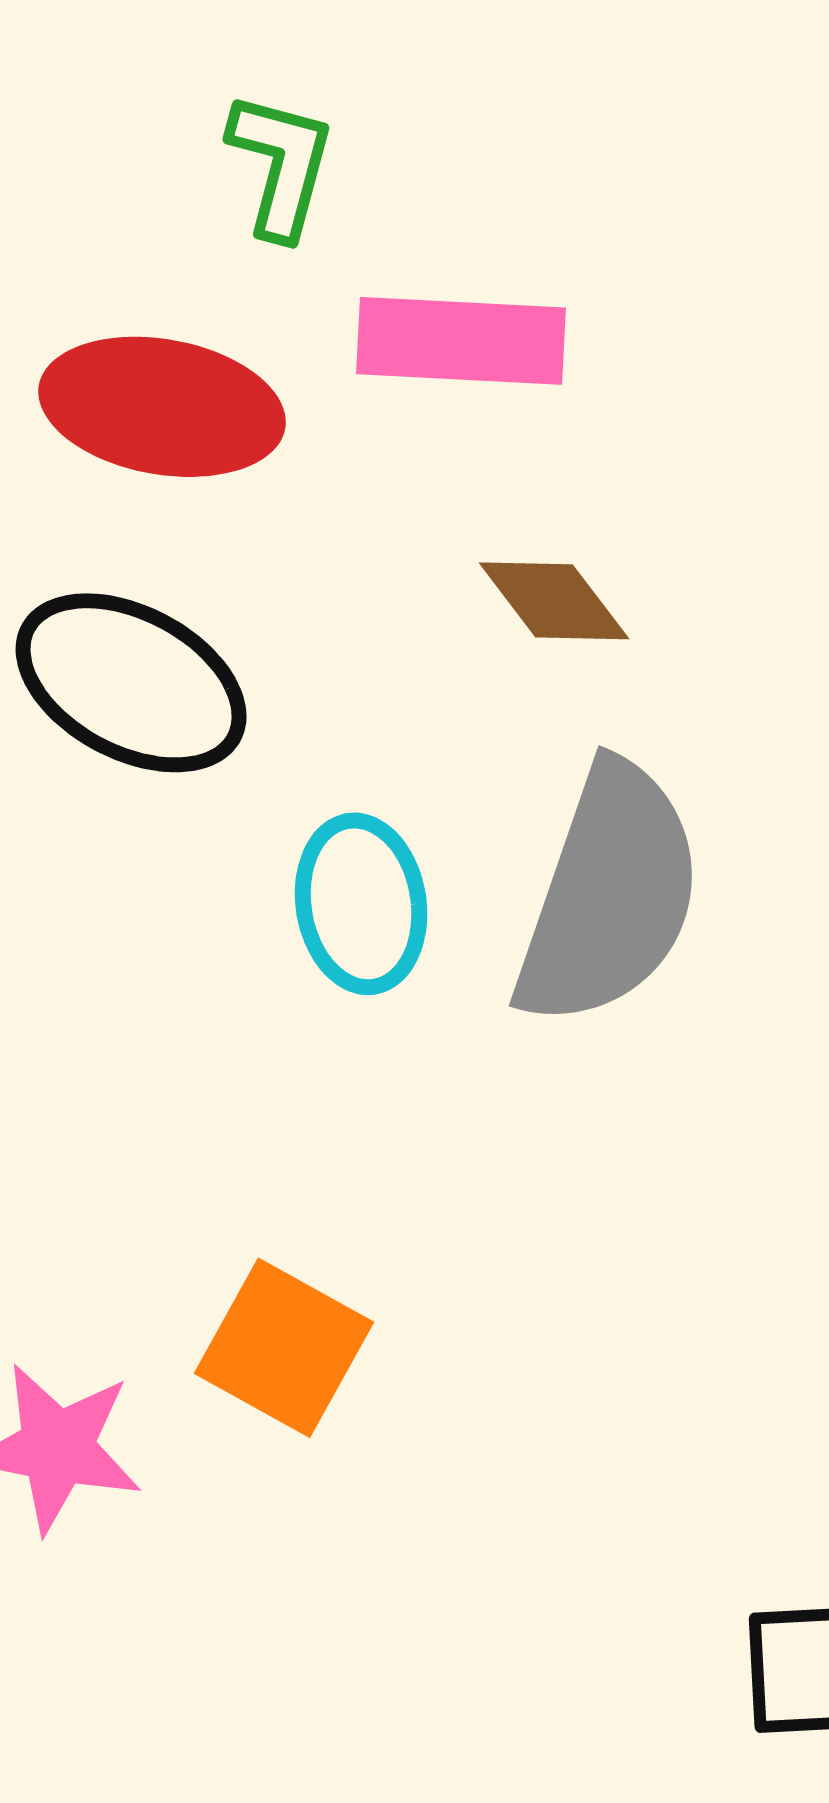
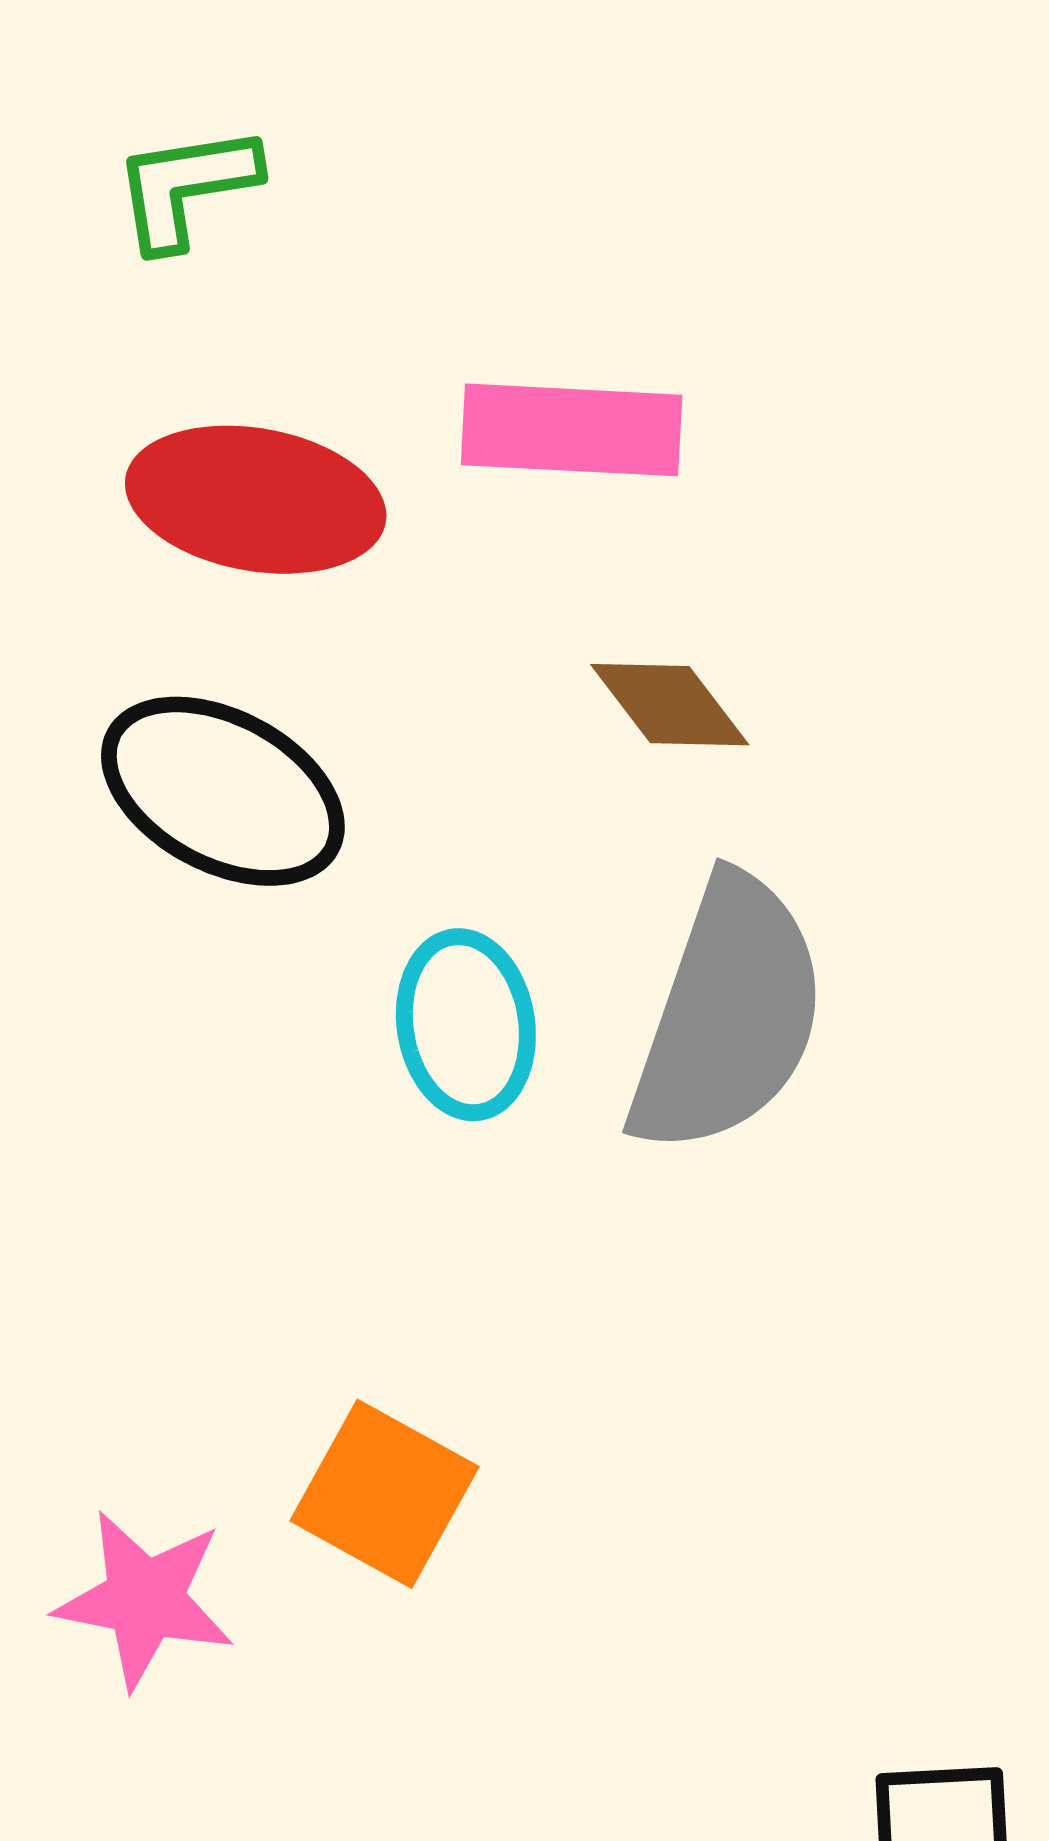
green L-shape: (281, 165) -> (186, 187), moved, turned -114

